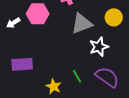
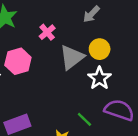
yellow circle: (114, 17) -> (100, 49), moved

